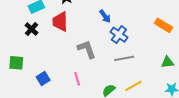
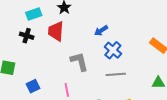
blue arrow: (105, 16) -> (101, 31), turned 88
black cross: (32, 29) -> (27, 36), turned -32

